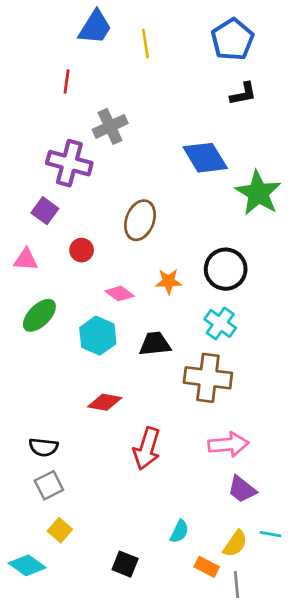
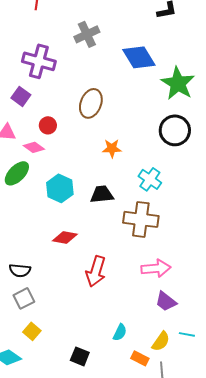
gray cross: (110, 126) -> (87, 34), moved
black circle: (226, 269) -> (175, 130), moved
pink diamond: (120, 294) -> (34, 147), moved

